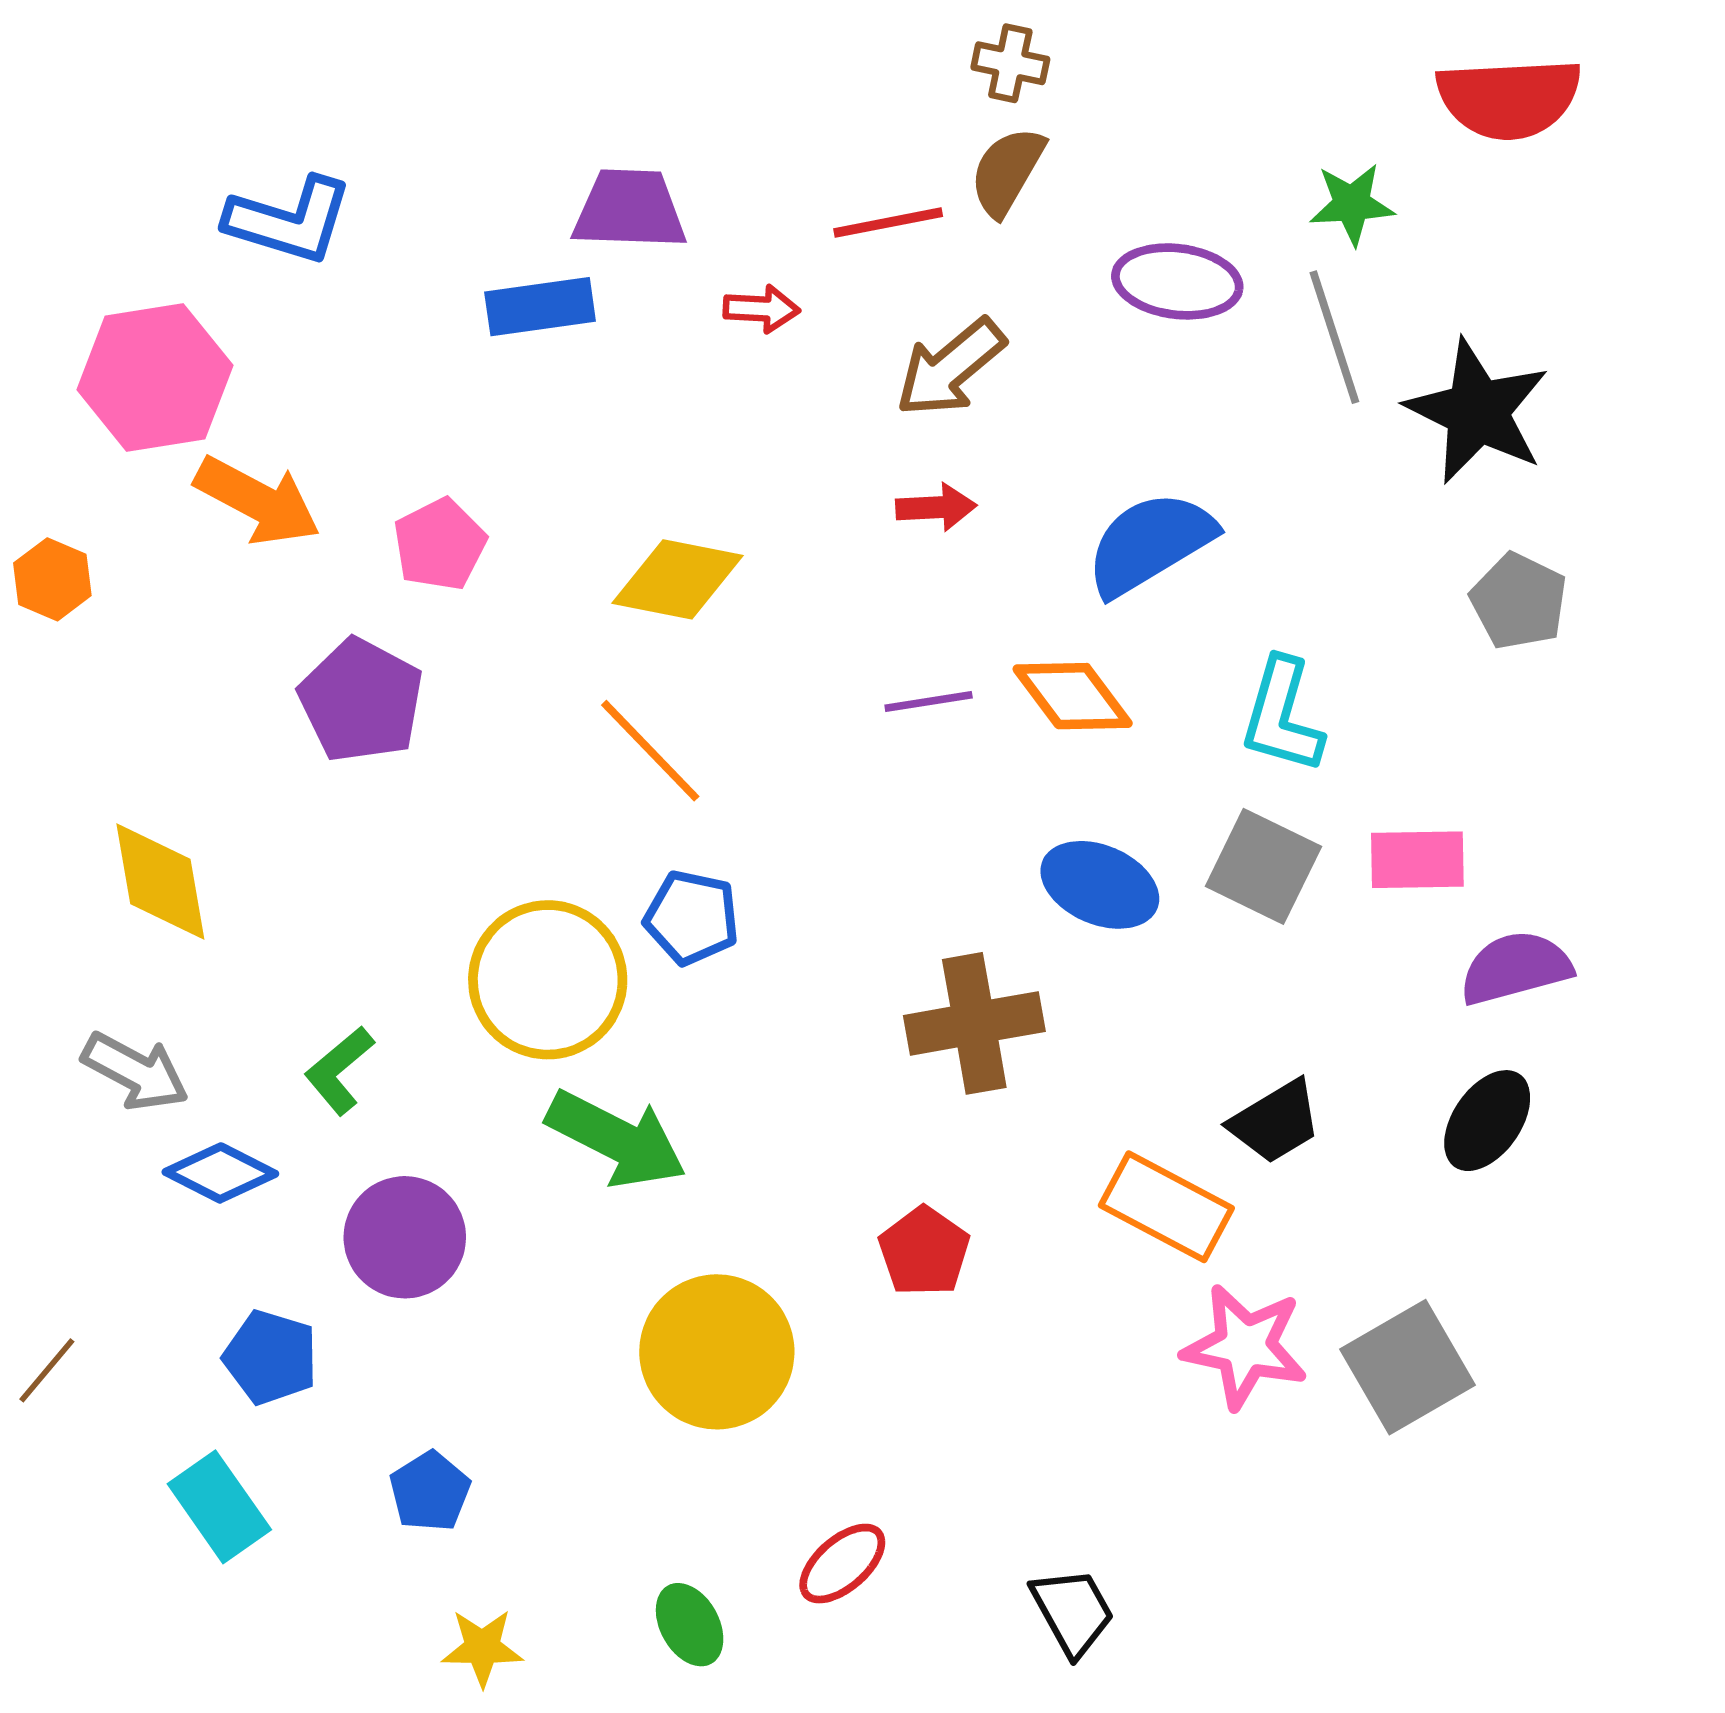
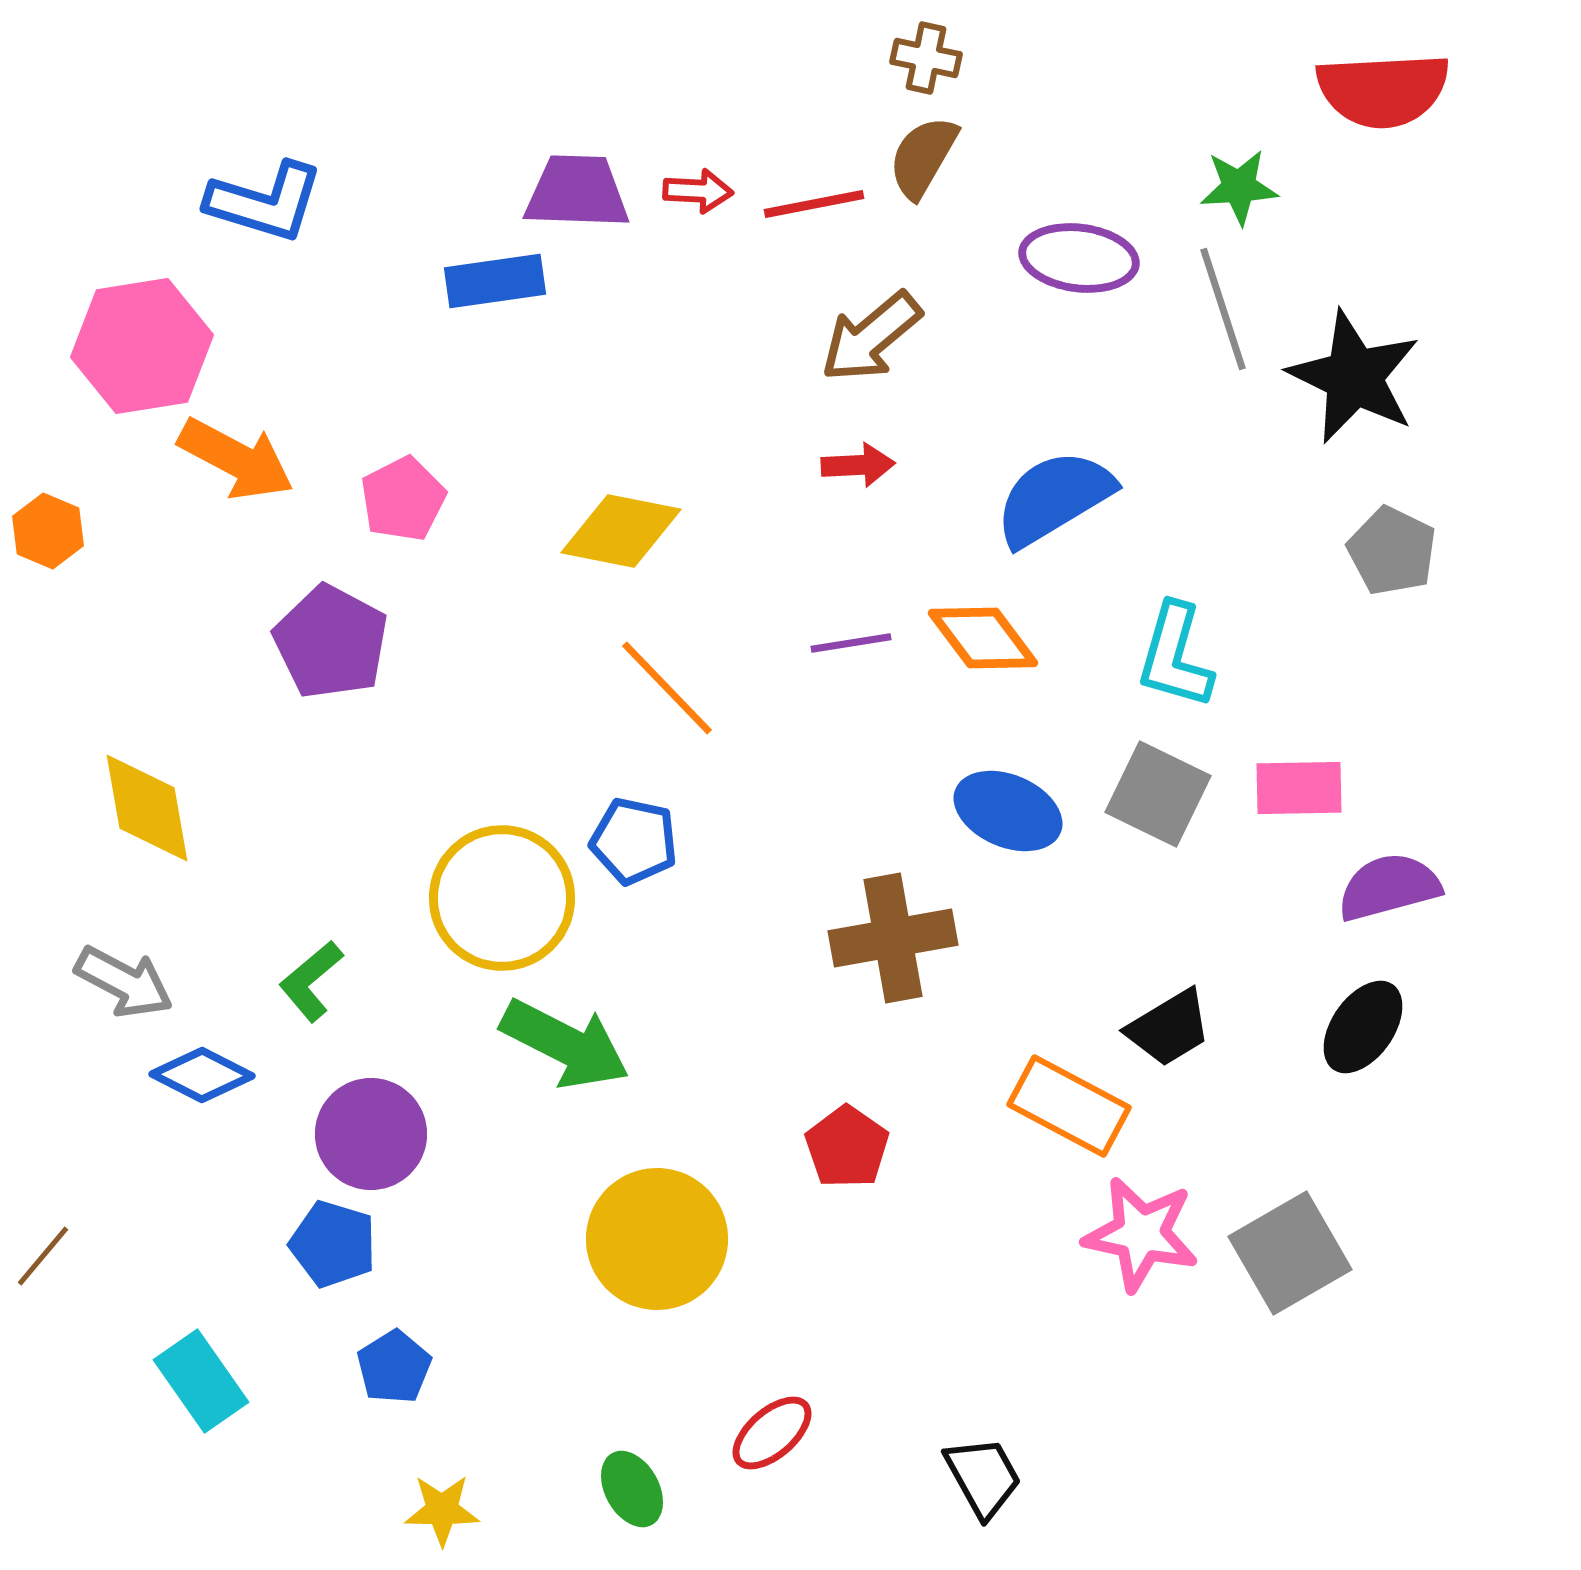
red arrow: (762, 309) -> (698, 191), moved
orange line: (650, 751) -> (667, 688), moved
blue pentagon: (271, 1357) -> (333, 1244), moved

